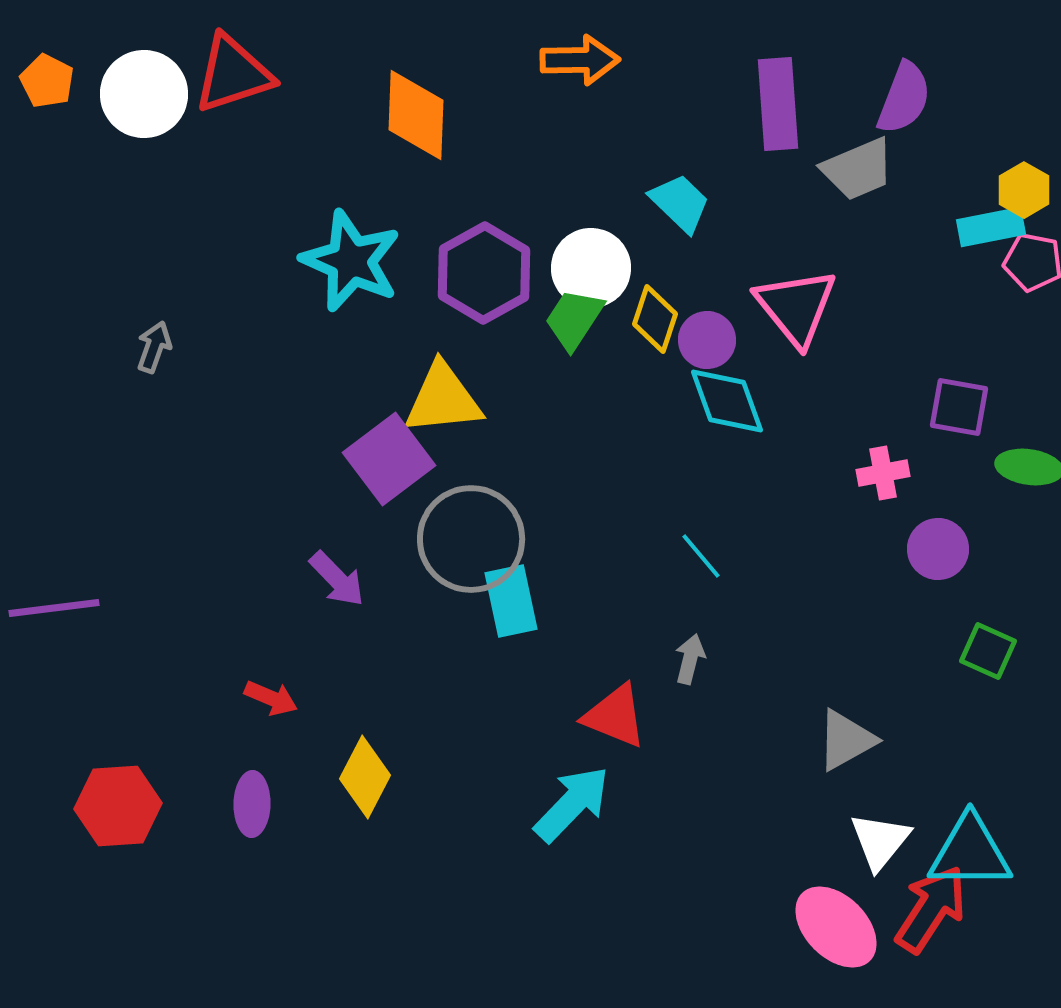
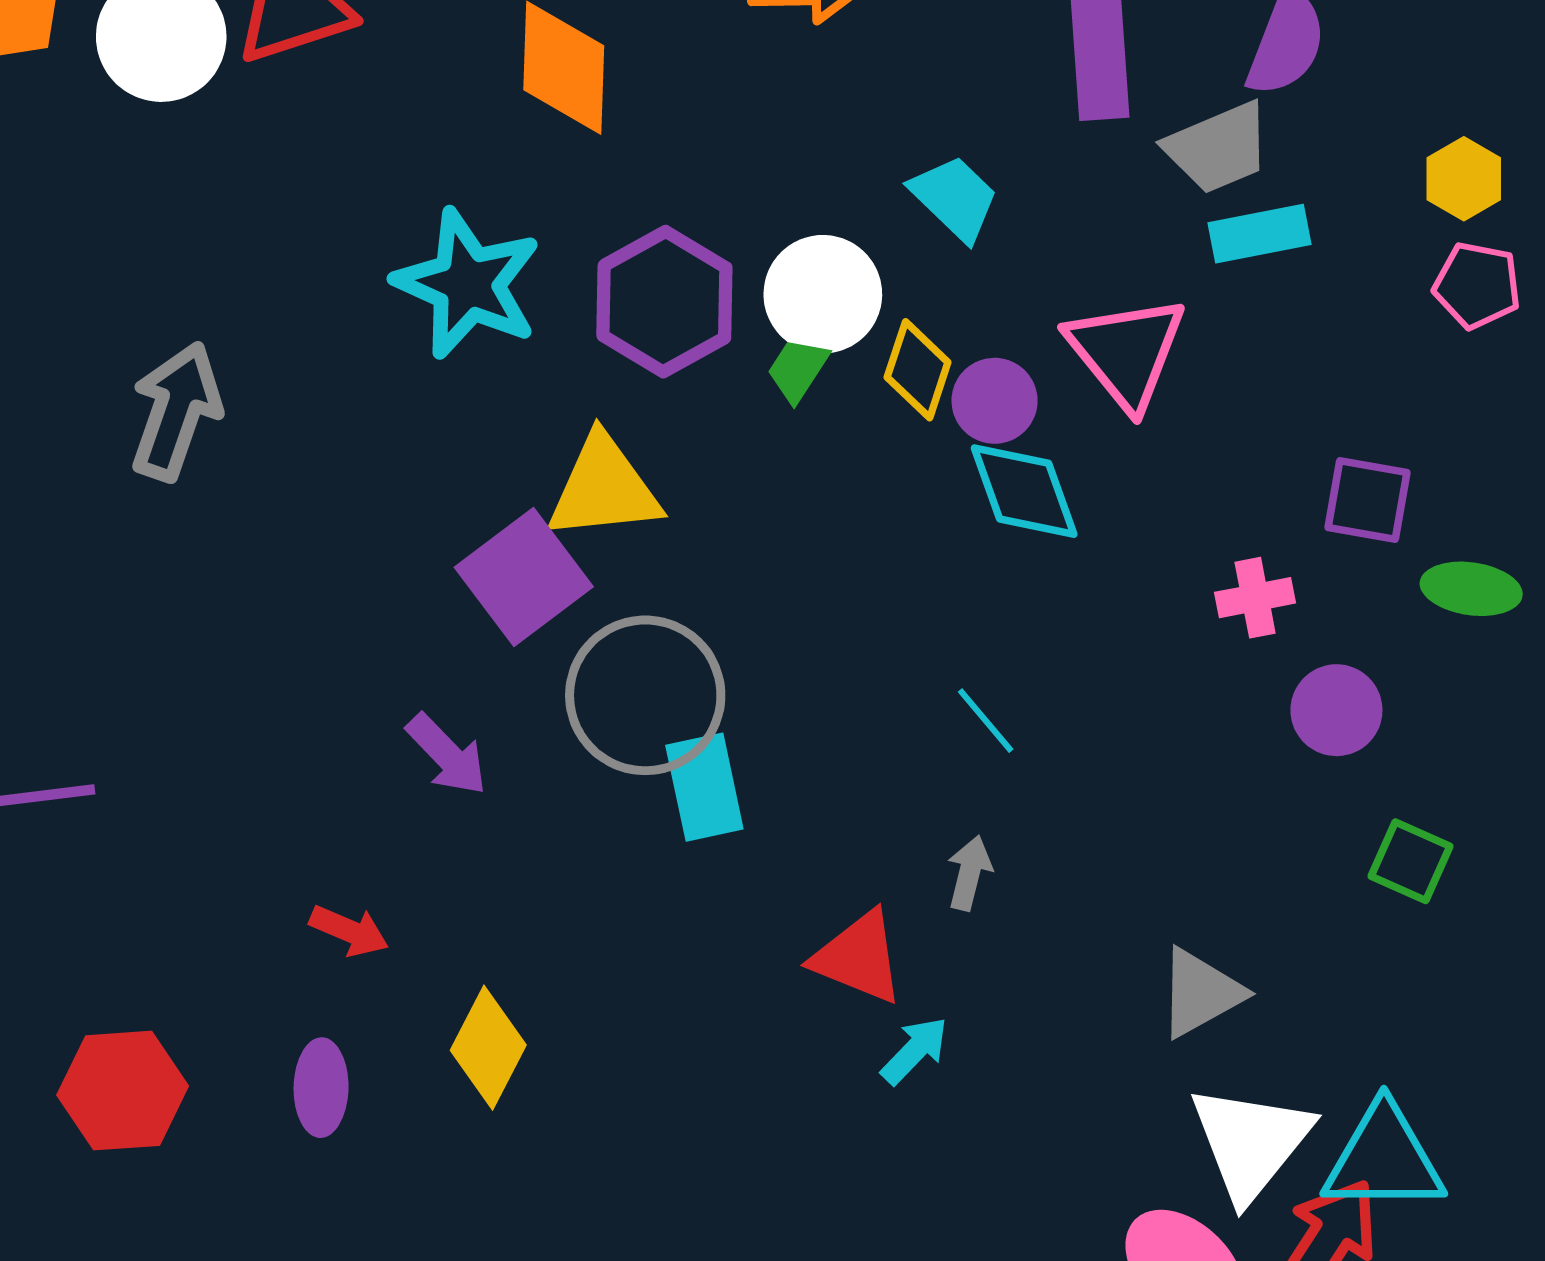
cyan rectangle: (991, 227) -> (1259, 234), moved
green trapezoid: (574, 319) -> (798, 370), size x0.7
gray arrow: (154, 347) -> (176, 411), size x1.8
cyan arrow: (572, 804) -> (915, 1051), moved, size x0.6
white triangle: (880, 841) -> (1251, 1142), size x1.4

